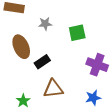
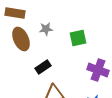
brown ellipse: (21, 47) -> (21, 39), moved

